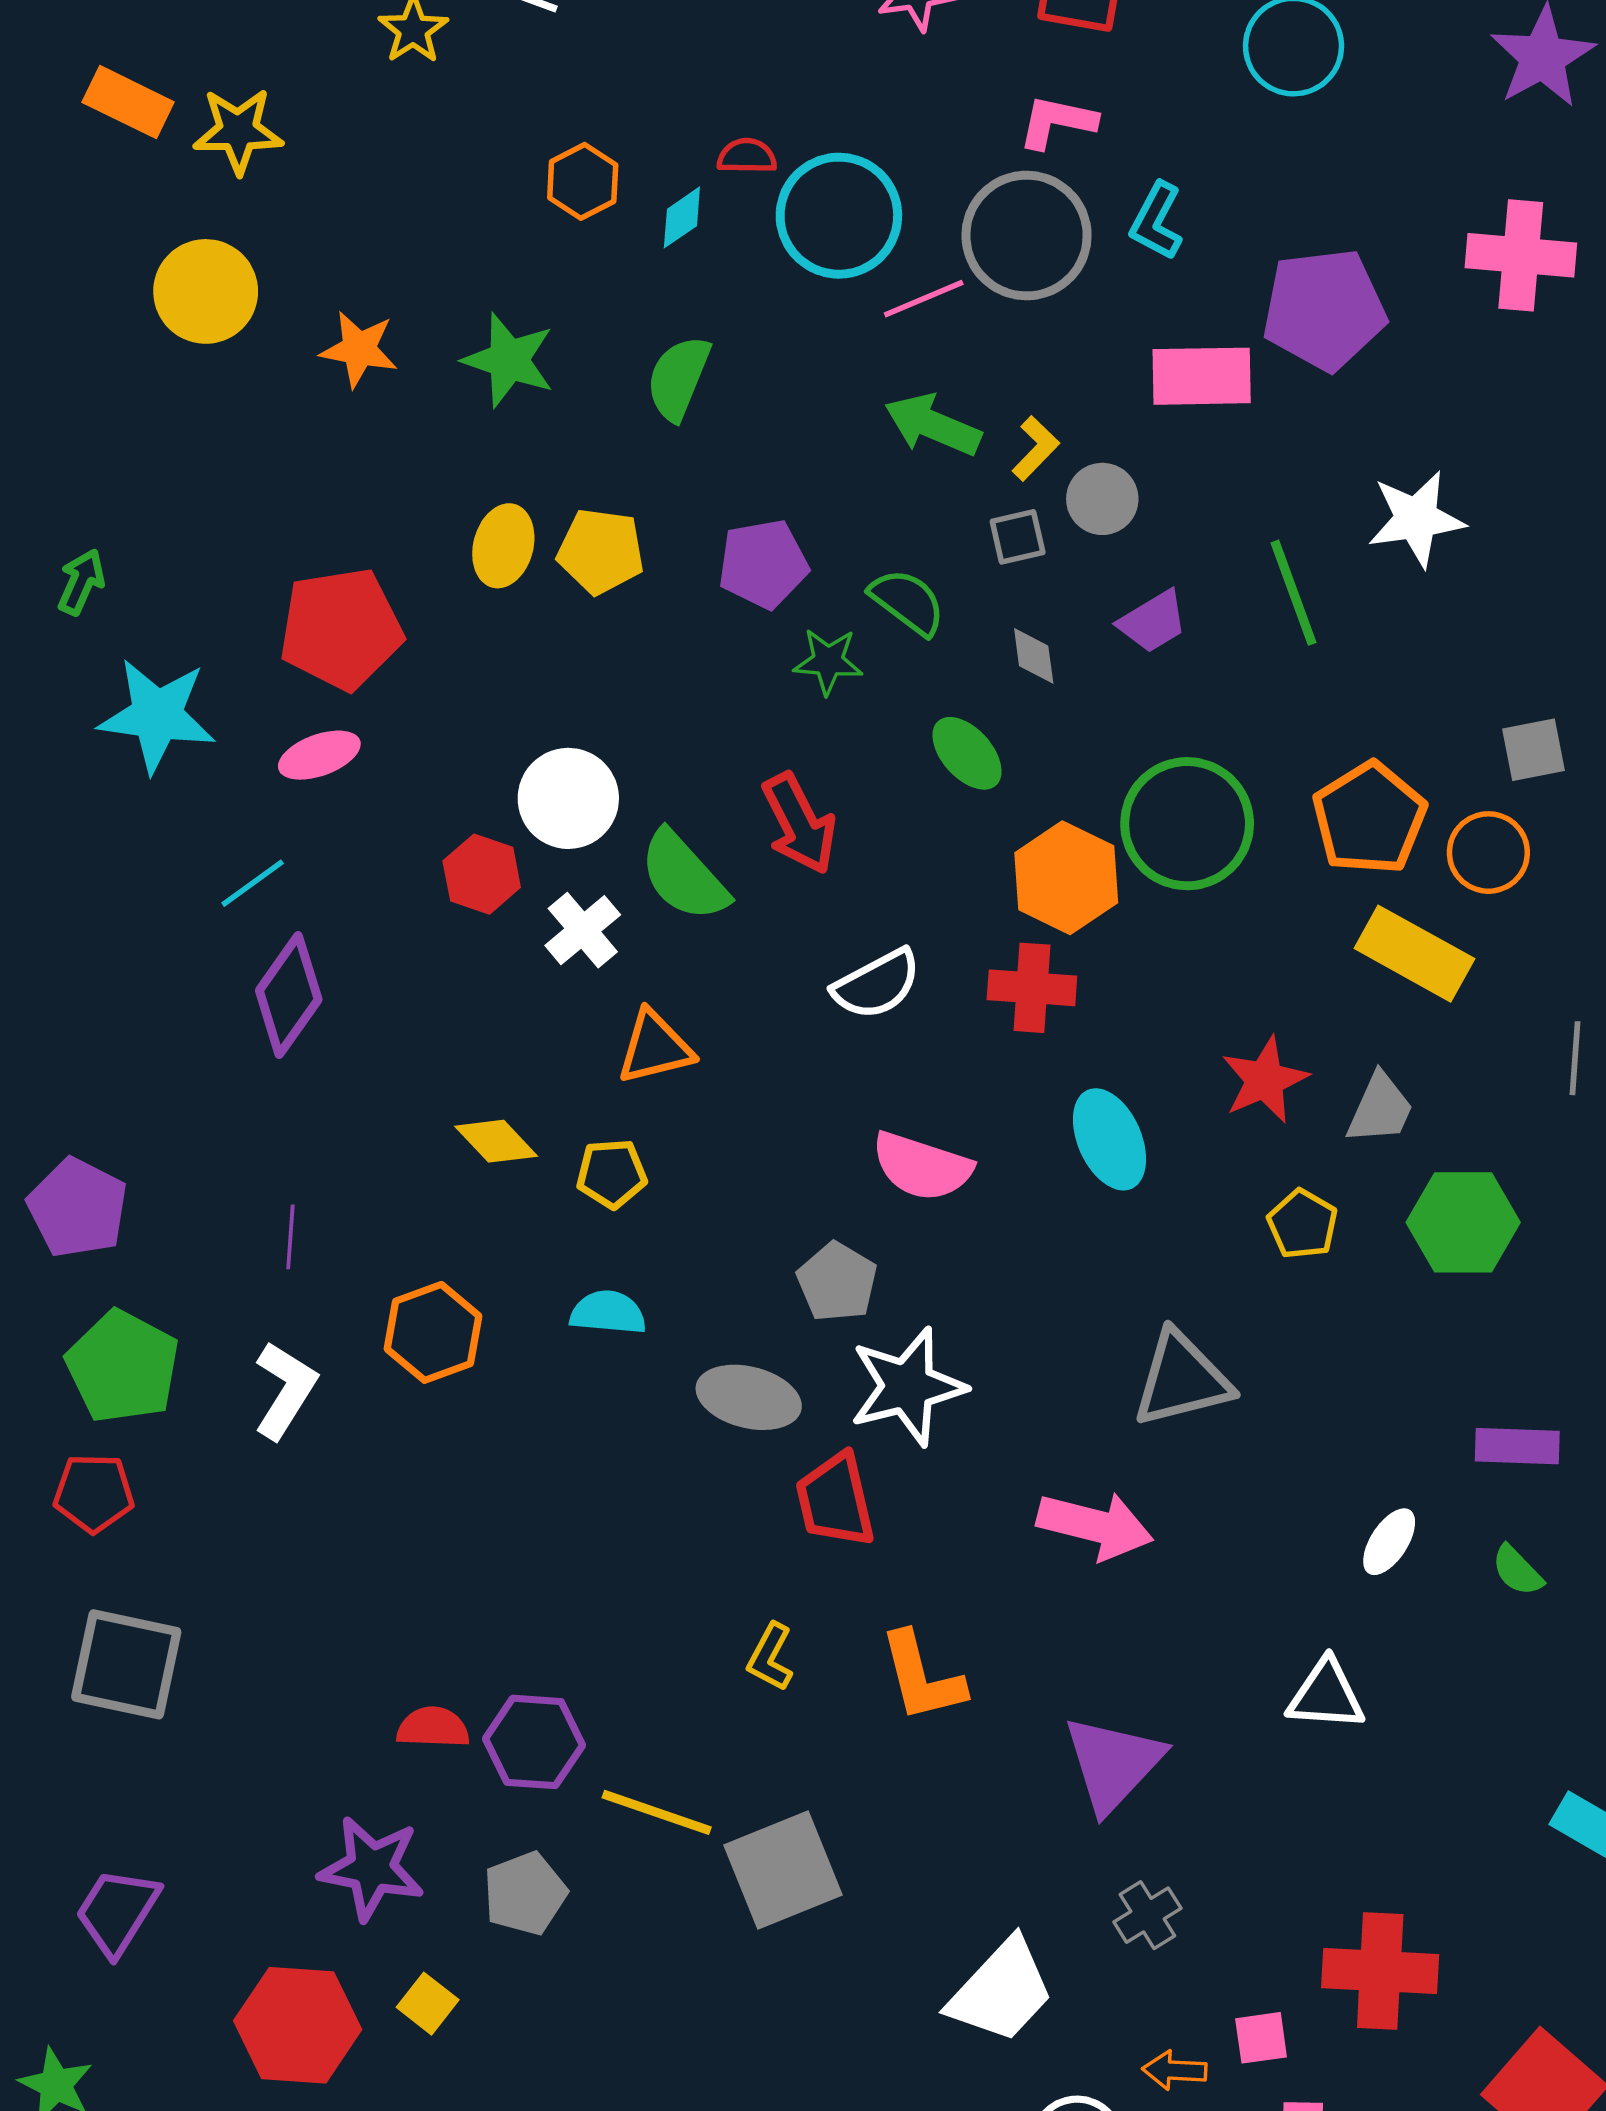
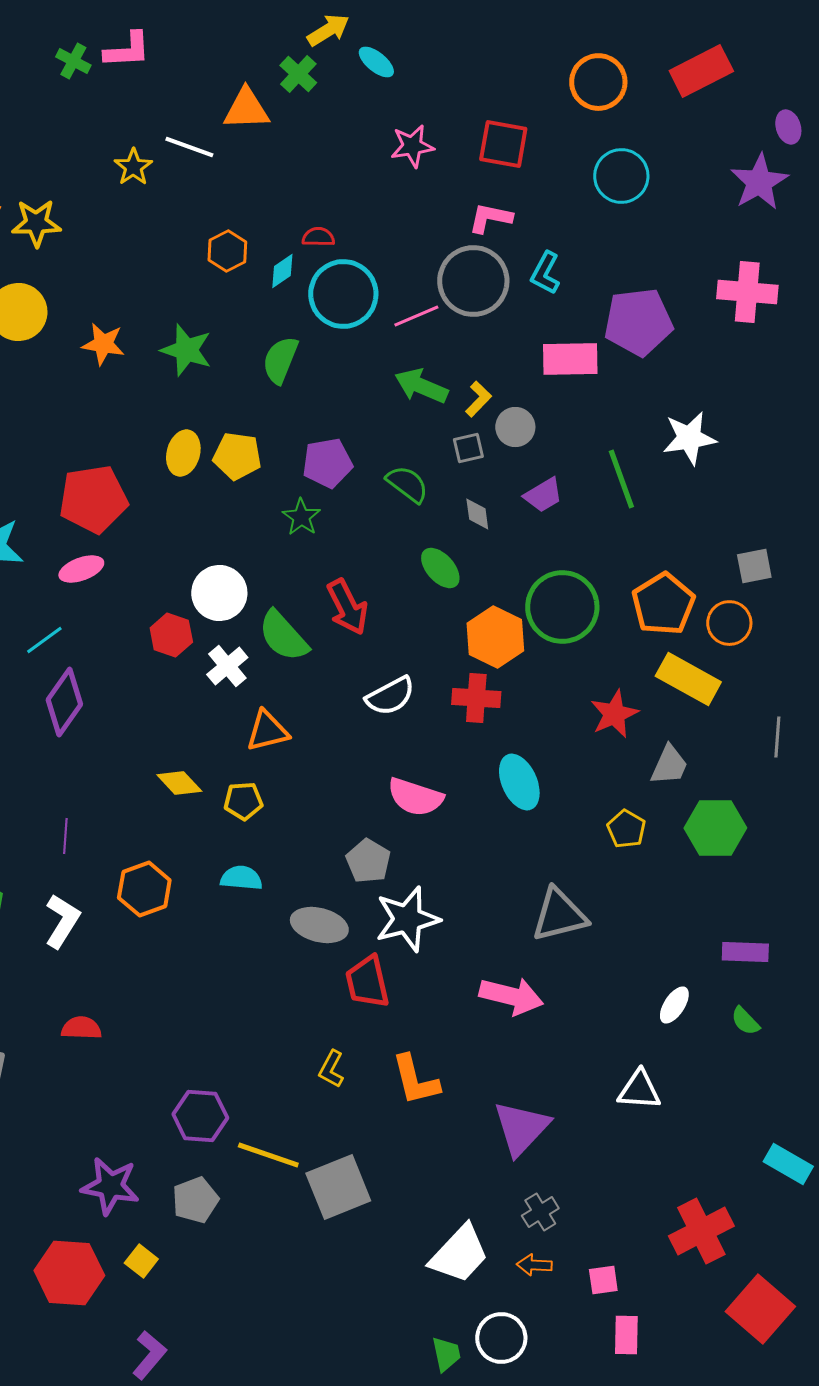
cyan circle: (839, 216) -> (343, 294), moved
green star: (828, 661) -> (301, 517), moved, turned 30
red star: (1265, 1080) -> (614, 714), moved
red semicircle: (433, 1728) -> (81, 1028), moved
red cross: (1380, 1971) -> (701, 1231), moved, turned -30
orange arrow: (1174, 2070) -> (534, 1265), moved

